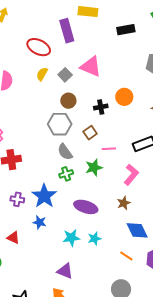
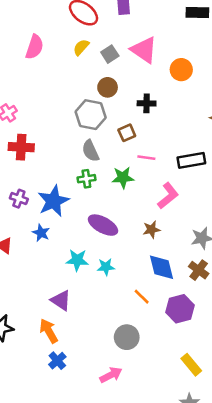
orange circle: (124, 97) -> (181, 70), moved

